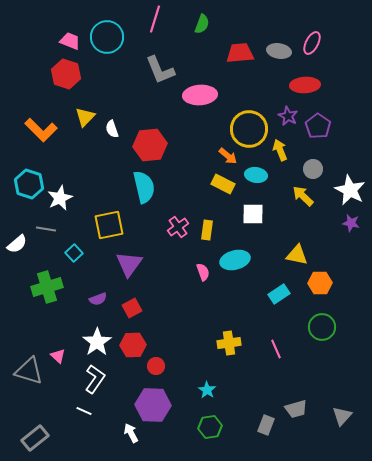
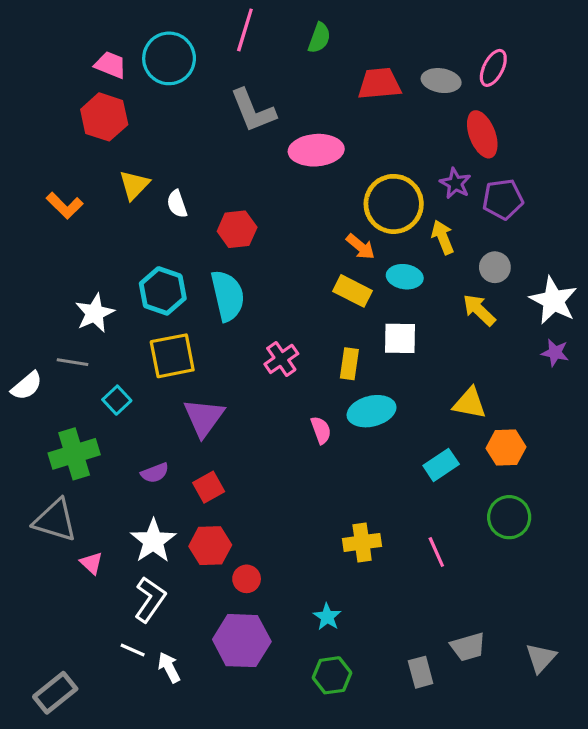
red ellipse: (305, 85) -> (482, 134), turned 72
purple pentagon: (318, 126) -> (503, 199), turned 30
orange L-shape: (41, 130) -> (65, 206), size x0.7
red hexagon: (150, 145) -> (237, 229), size x0.7
cyan hexagon: (29, 184) -> (163, 291), moved
yellow rectangle: (207, 230) -> (349, 364), moved
gray triangle: (29, 371) -> (55, 520), moved
gray rectangle: (266, 425) -> (421, 672), turned -36
white arrow: (131, 433) -> (169, 667), moved

